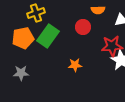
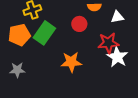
orange star: (75, 65) -> (71, 62), size x1.5

